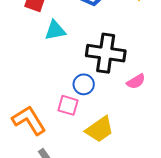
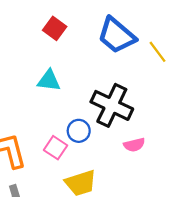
cyan triangle: (55, 30) -> (49, 81), moved

